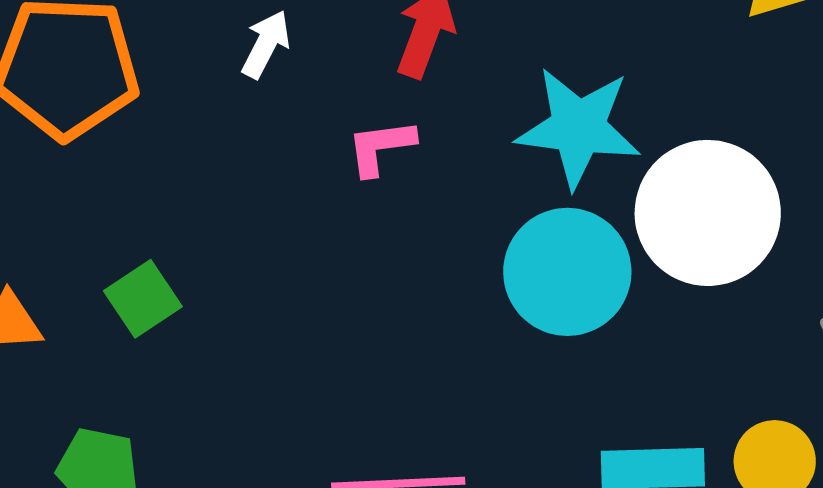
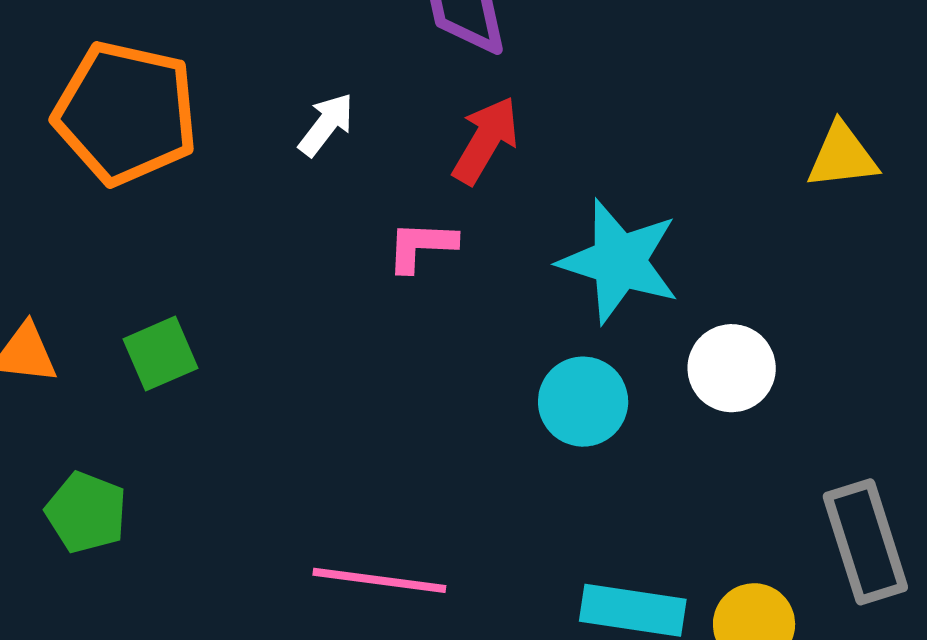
white circle: (708, 213) -> (732, 368), size x0.6
cyan circle: (567, 272) -> (583, 402), size x0.7

